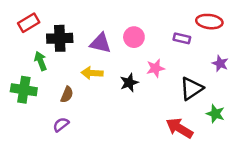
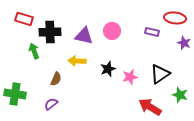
red rectangle: (29, 23) -> (24, 19), turned 48
purple star: (220, 63) -> (184, 43), moved
pink star: (156, 68) -> (130, 77), moved
green cross: (24, 90) -> (15, 94), moved

